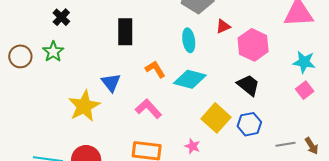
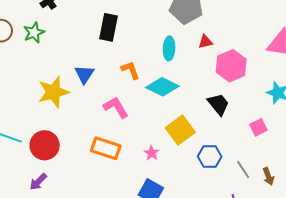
pink square: (305, 90) -> (258, 127), moved
blue hexagon: (249, 124) -> (210, 157), moved
gray line: (286, 144) -> (243, 170), turned 54

